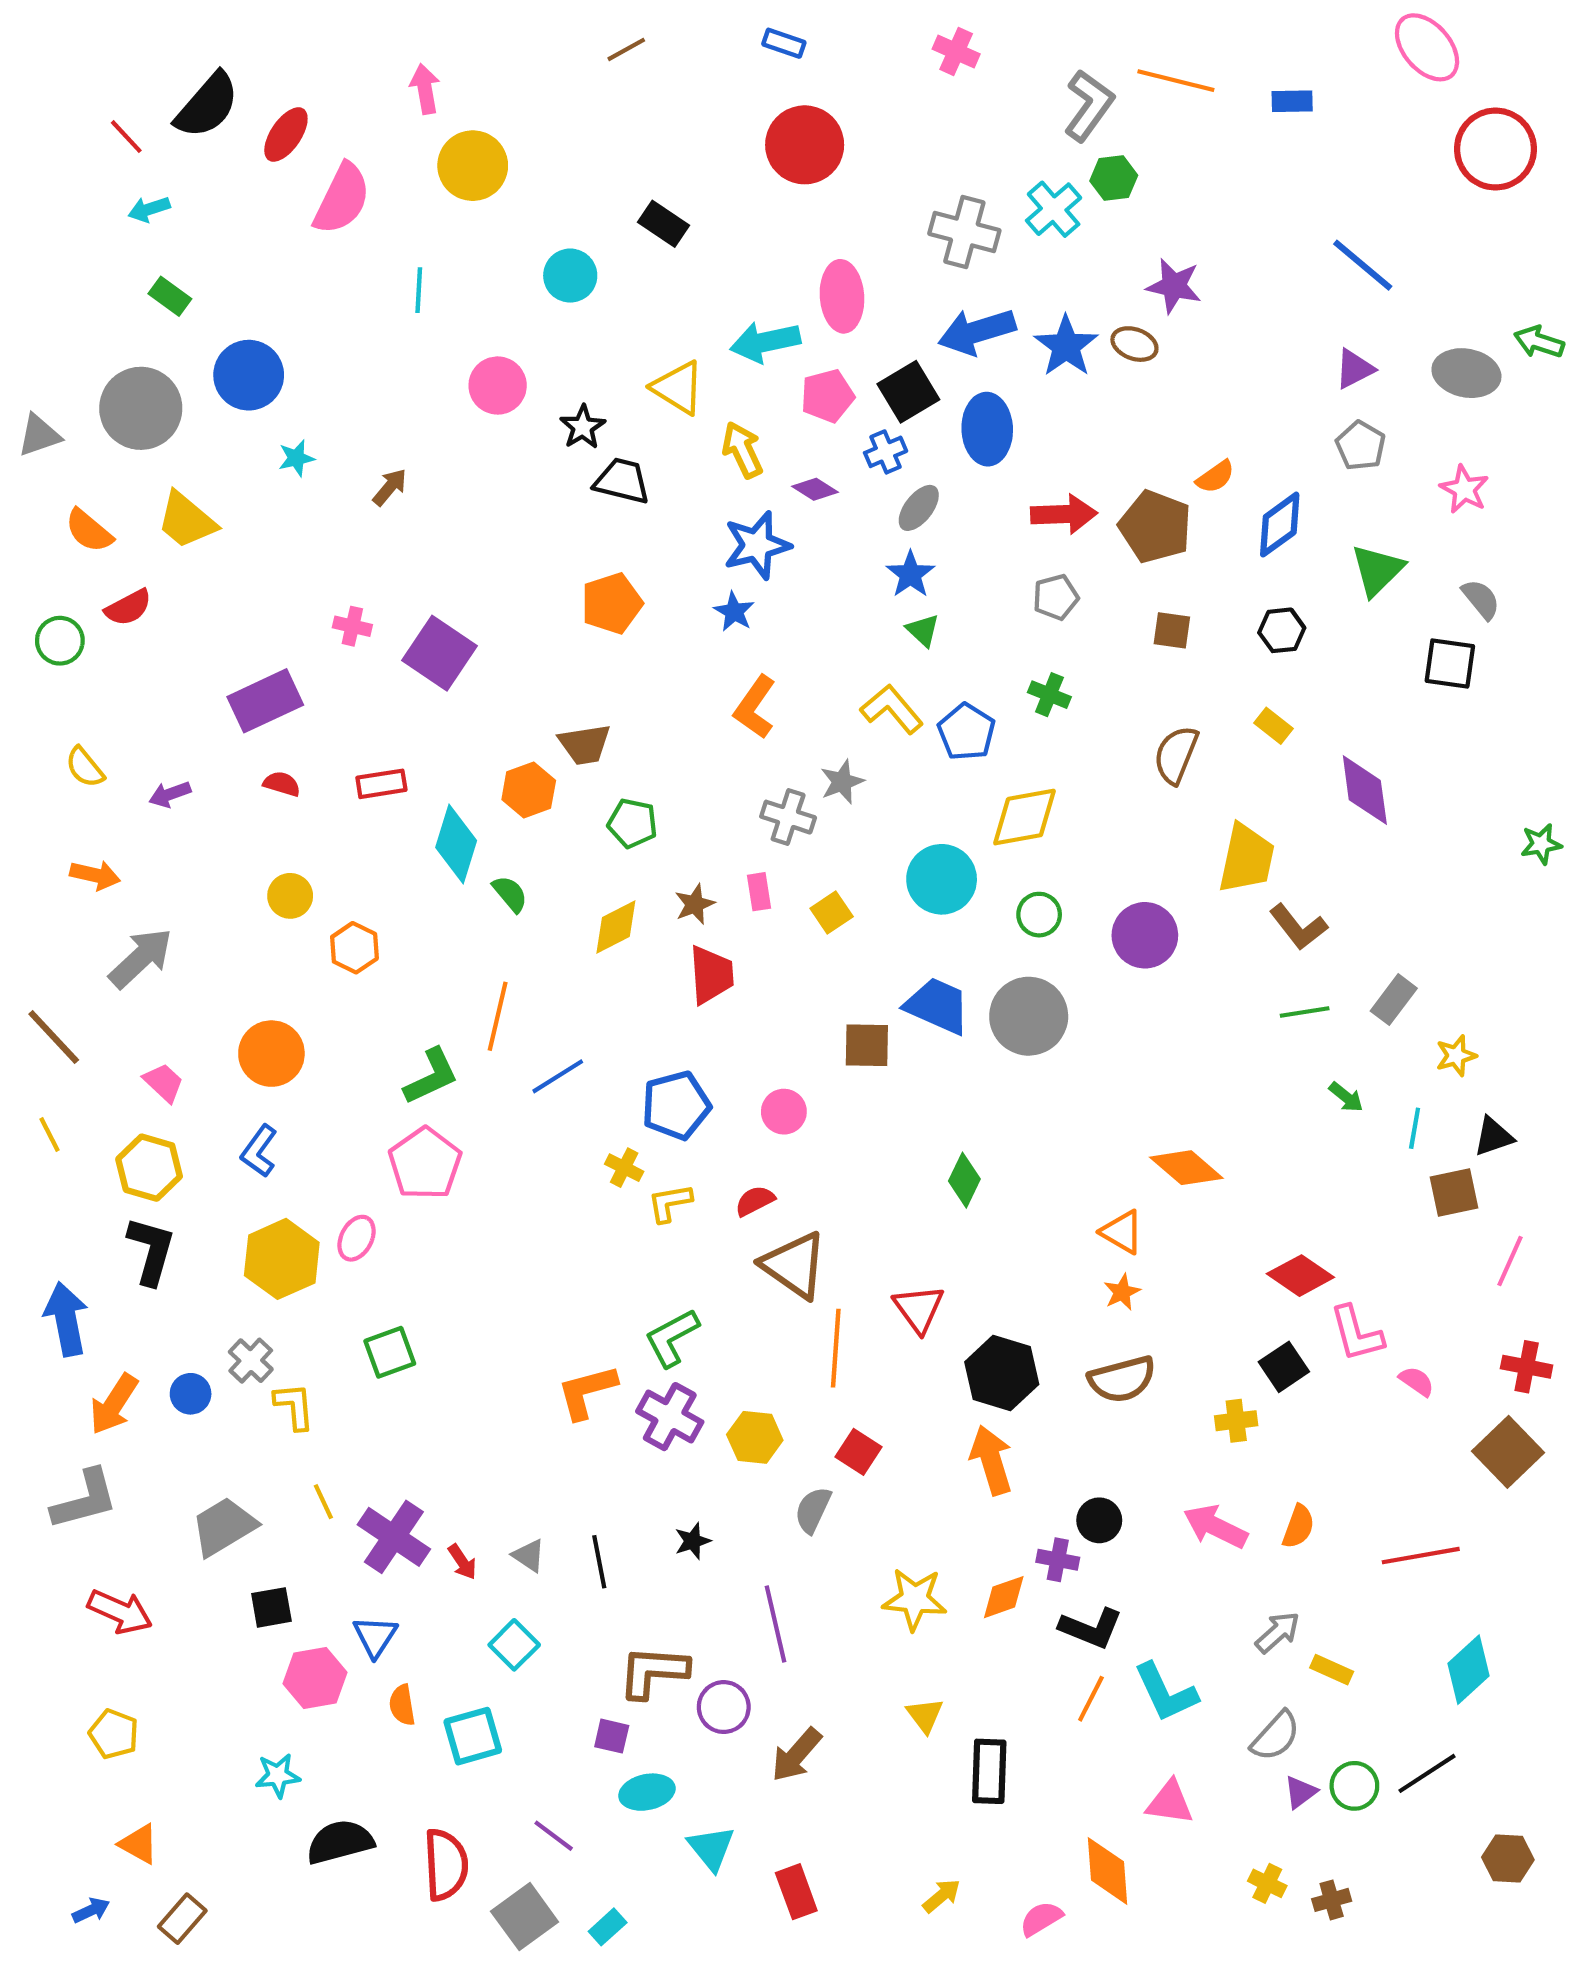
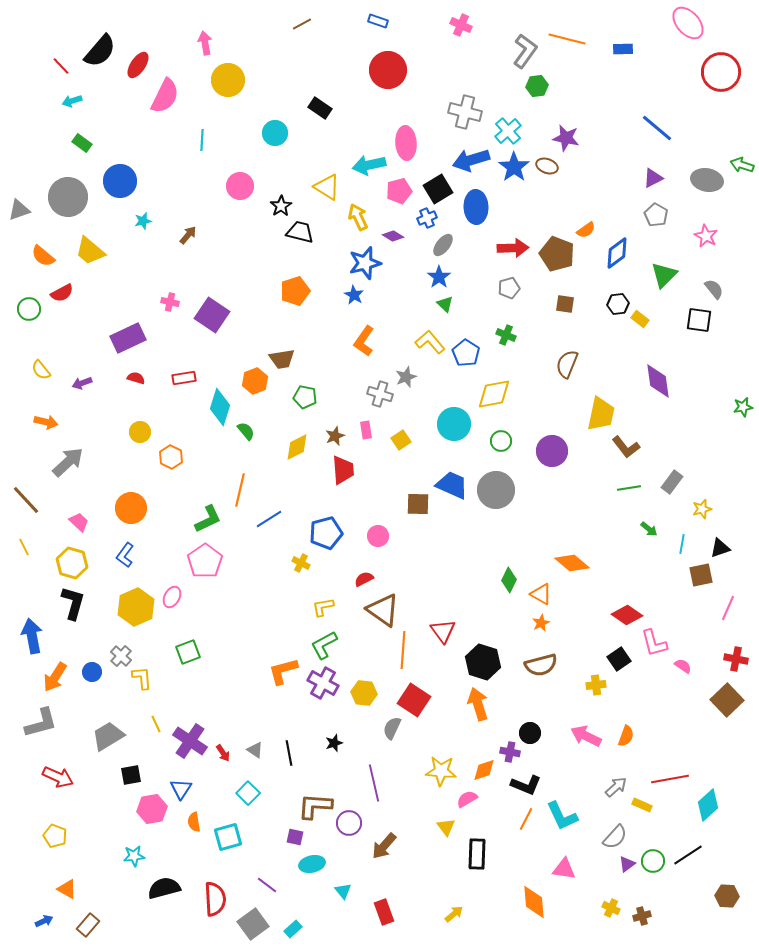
cyan cross: (1054, 209) -> (508, 131), moved
yellow rectangle: (1273, 726) -> (640, 319), moved
green diamond: (964, 1180) -> (509, 580), moved
yellow L-shape: (670, 1203) -> (323, 607), moved
red square: (859, 1452) -> (414, 700), size x1.5
red line: (1421, 1556) -> (670, 779), moved
cyan triangle: (711, 1848) -> (343, 891), size x0.7
pink semicircle: (1041, 1919) -> (467, 799), moved

